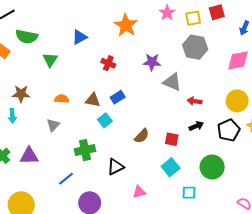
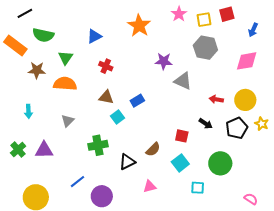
red cross: (108, 63) -> (106, 66), moved
brown star: (21, 94) -> (37, 70), moved
blue rectangle: (118, 97) -> (137, 101), moved
orange semicircle: (62, 99) -> (65, 84), moved, size x1.6
red arrow: (195, 101) -> (216, 99), moved
black arrow: (196, 126) -> (206, 124), turned 56
brown semicircle: (142, 136) -> (153, 149), moved
blue line: (66, 179) -> (78, 182), moved

